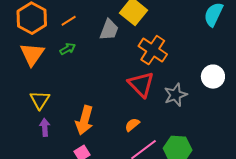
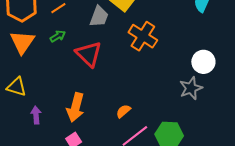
red triangle: (141, 84) -> (89, 54), moved
gray star: (176, 95) -> (191, 88), moved
yellow triangle: (40, 100) -> (17, 87), moved, turned -45

